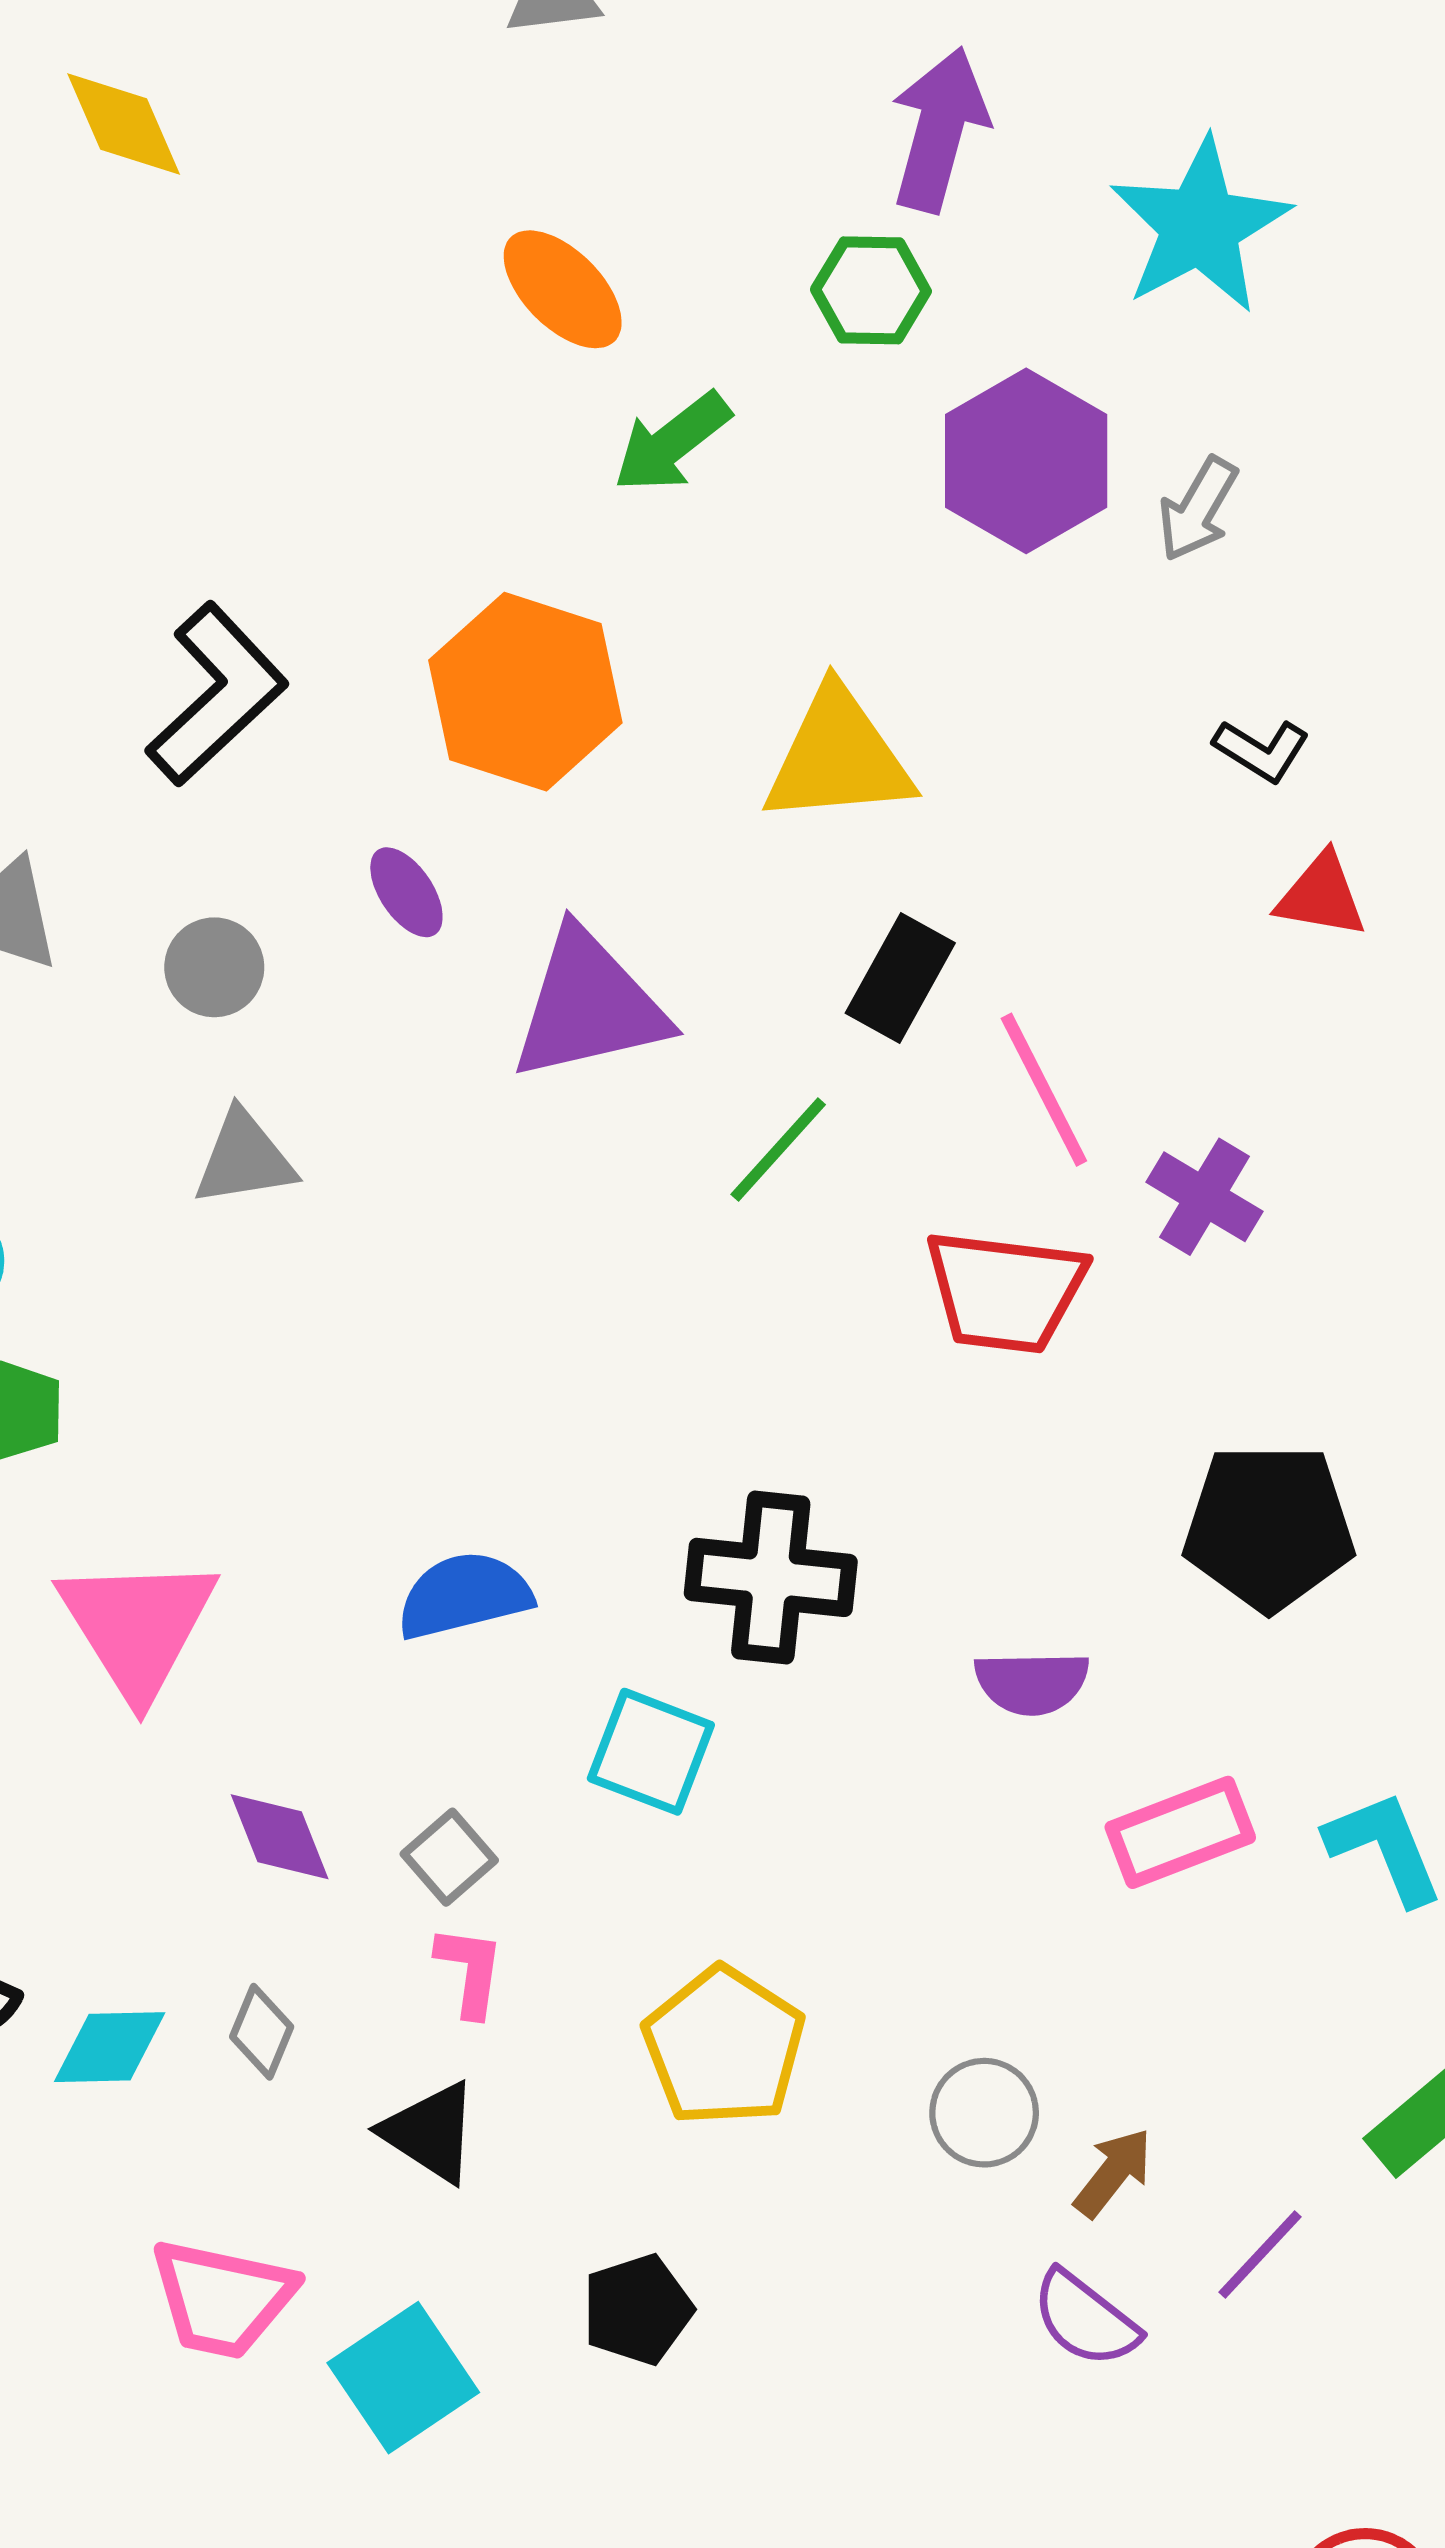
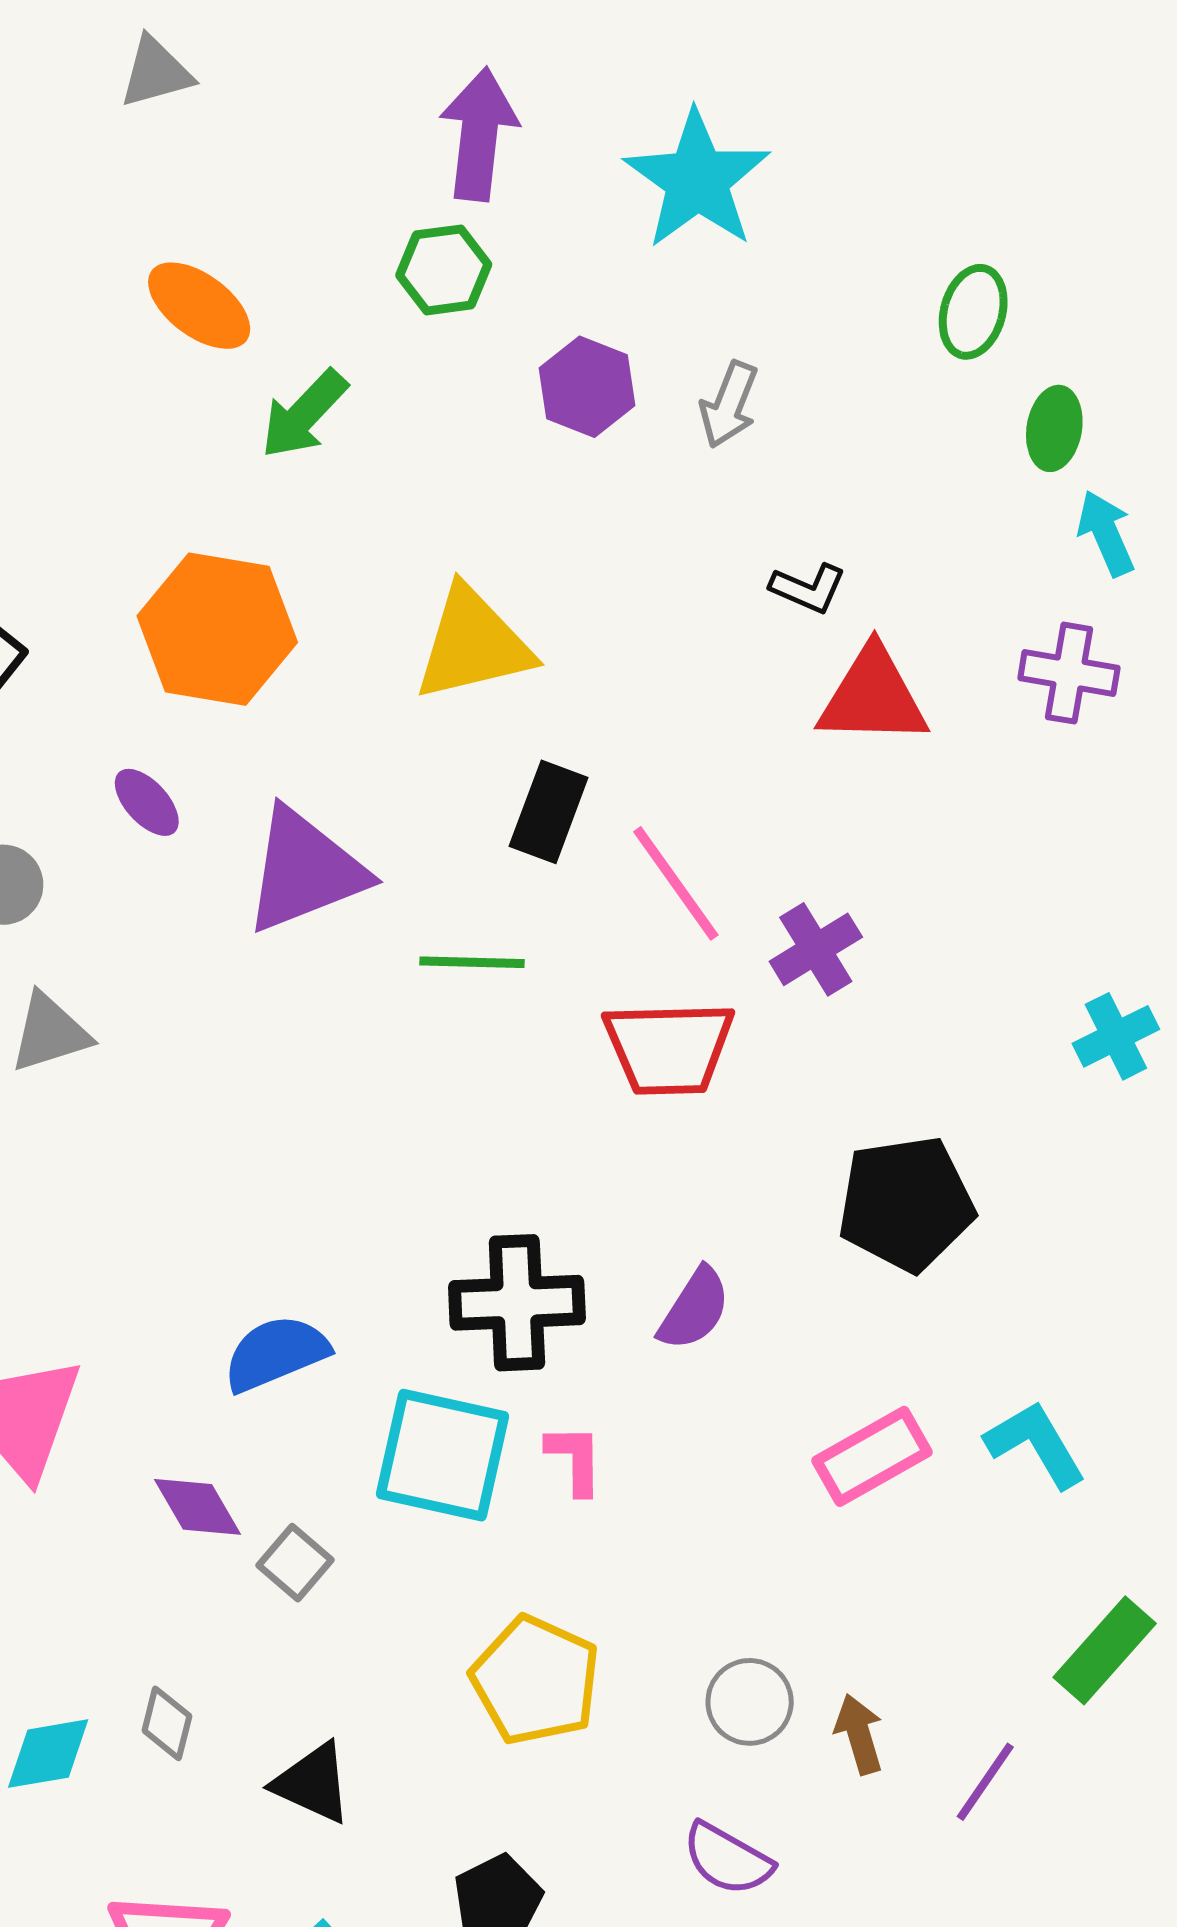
purple hexagon: (1026, 461) -> (587, 387), size x0.7
red triangle: (1321, 896) -> (873, 697), size x1.5
green line: (778, 1149) -> (472, 962), turned 58
purple cross: (1204, 1197) -> (816, 949), turned 36
purple semicircle: (1032, 1683) -> (694, 1309), moved, turned -48
cyan square: (651, 1752) -> (443, 1455), size x1.4
purple diamond: (280, 1837) -> (198, 1507), moved
pink L-shape: (470, 1971) -> (575, 1459), moved
brown arrow: (1113, 2173) -> (859, 1734), turned -46
purple semicircle: (1085, 2319) -> (727, 1859), moved

